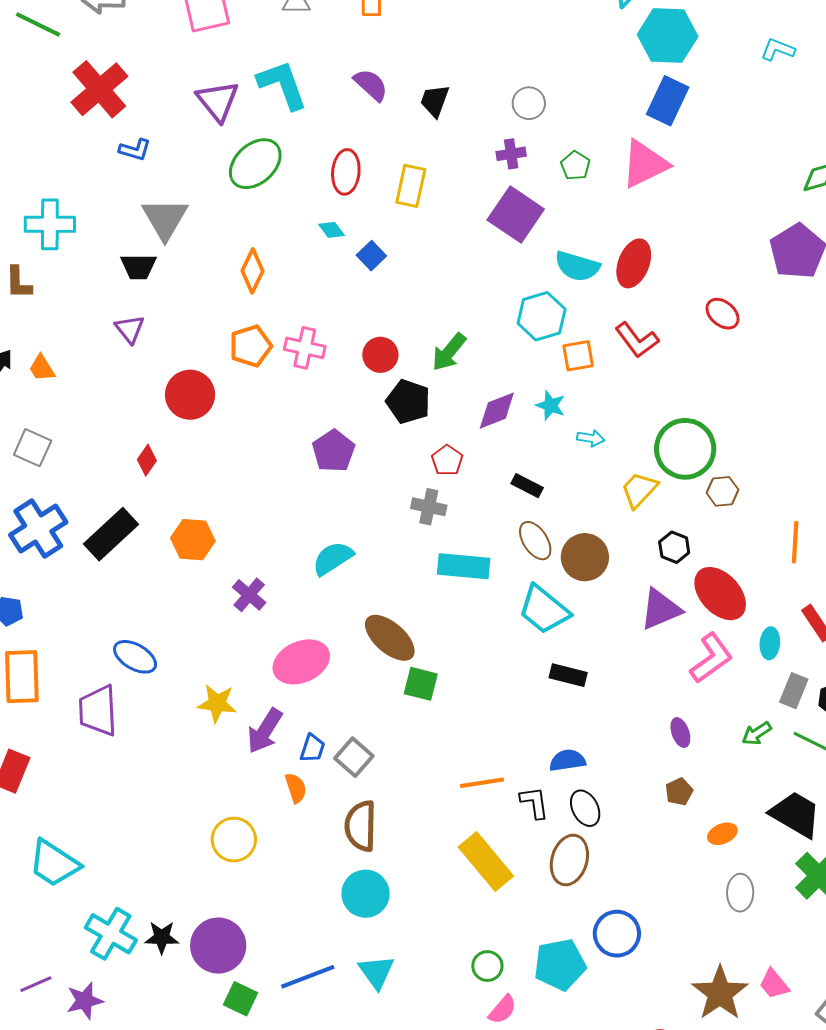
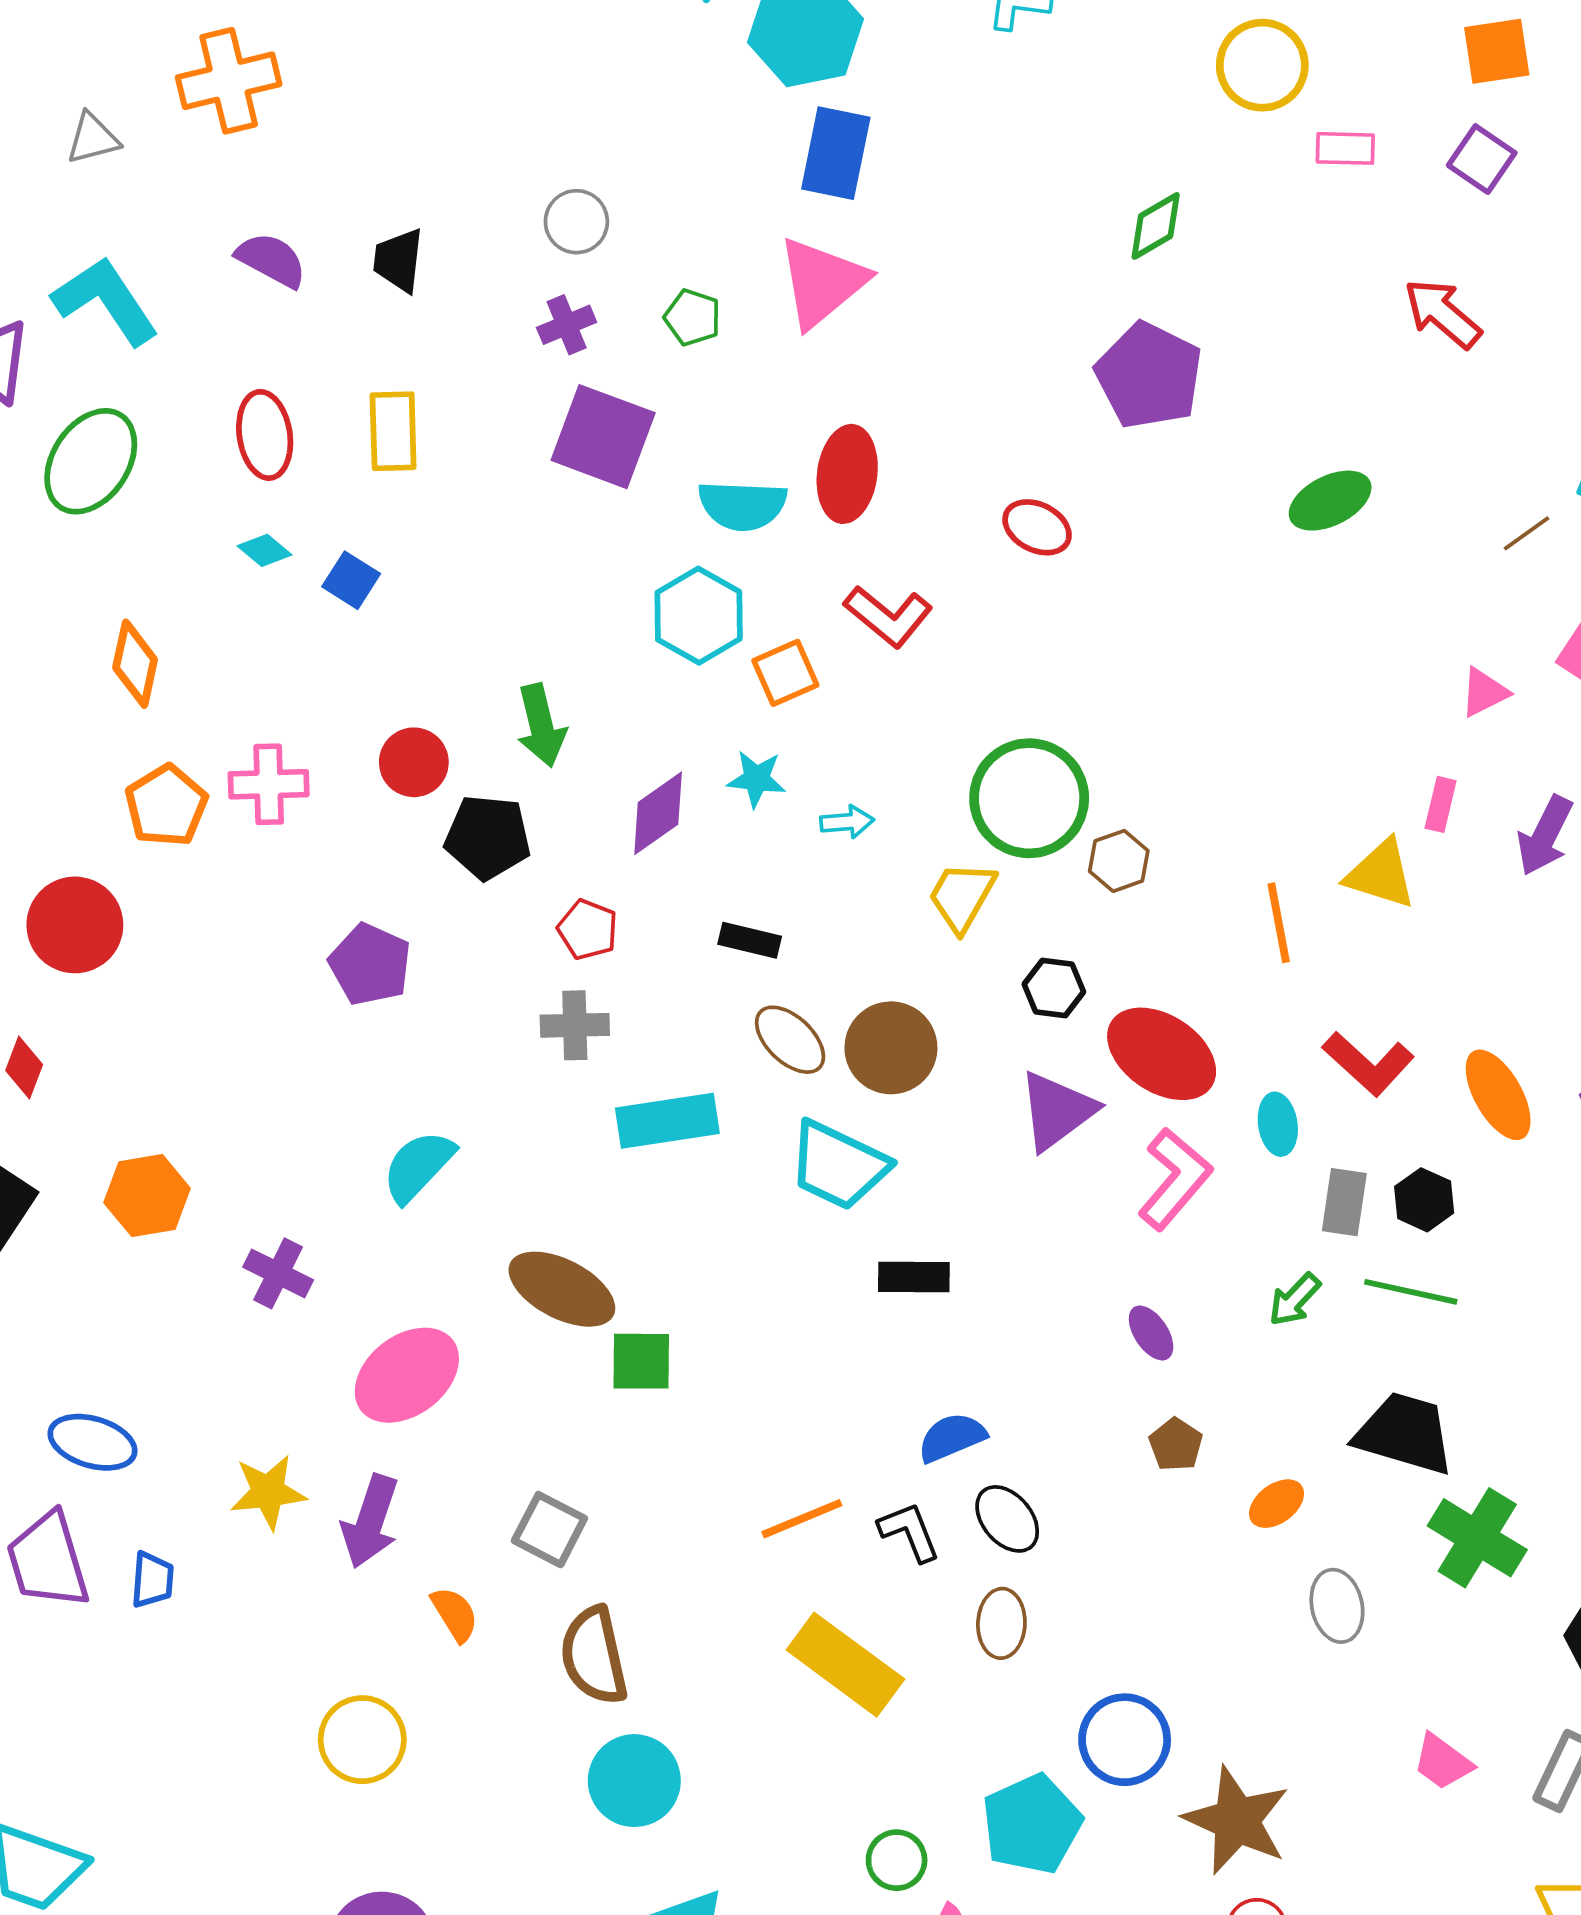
green arrow: (449, 352) -> (541, 725), turned -39
blue trapezoid: (312, 748) -> (152, 1580), moved
brown ellipse: (569, 860) -> (1001, 1623), size x0.7
brown star: (720, 993) -> (1236, 1820), moved

